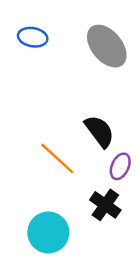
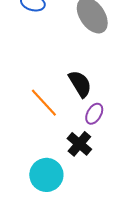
cyan circle: (48, 233) -> (46, 175), moved

